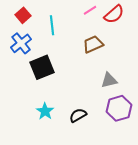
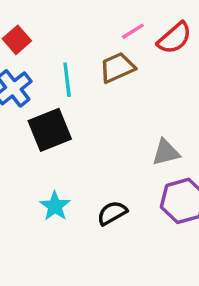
cyan line: (52, 25) -> (67, 80), moved
brown trapezoid: (93, 44) -> (117, 68), moved

